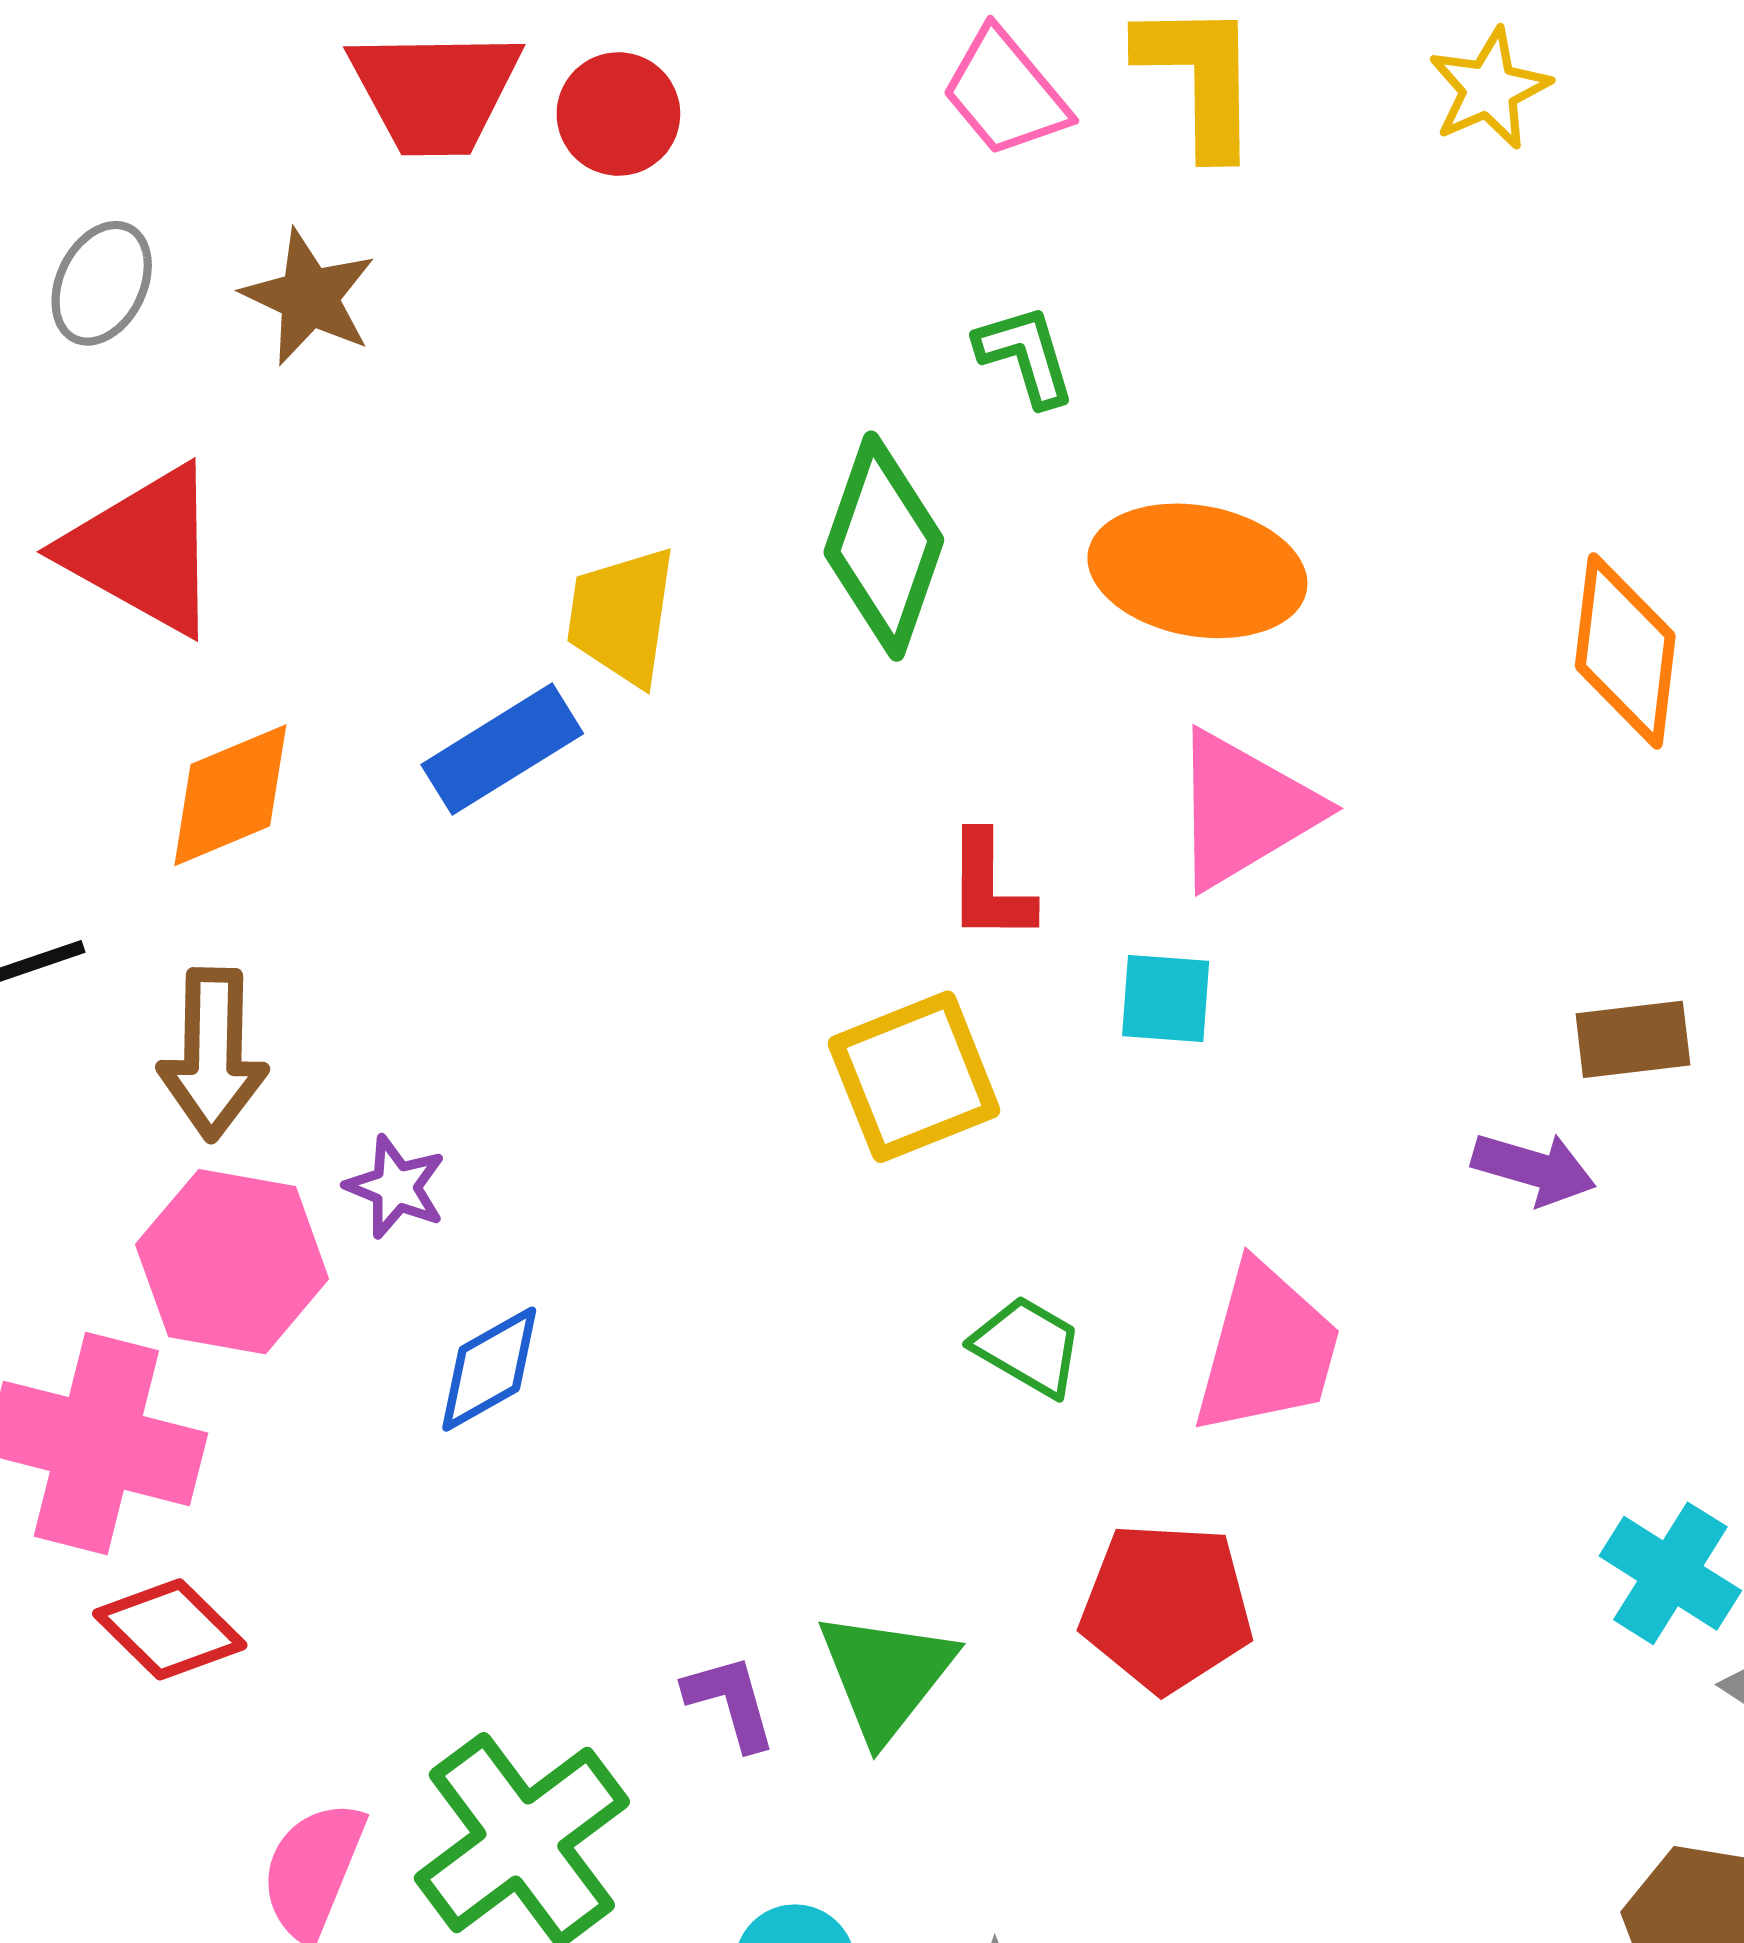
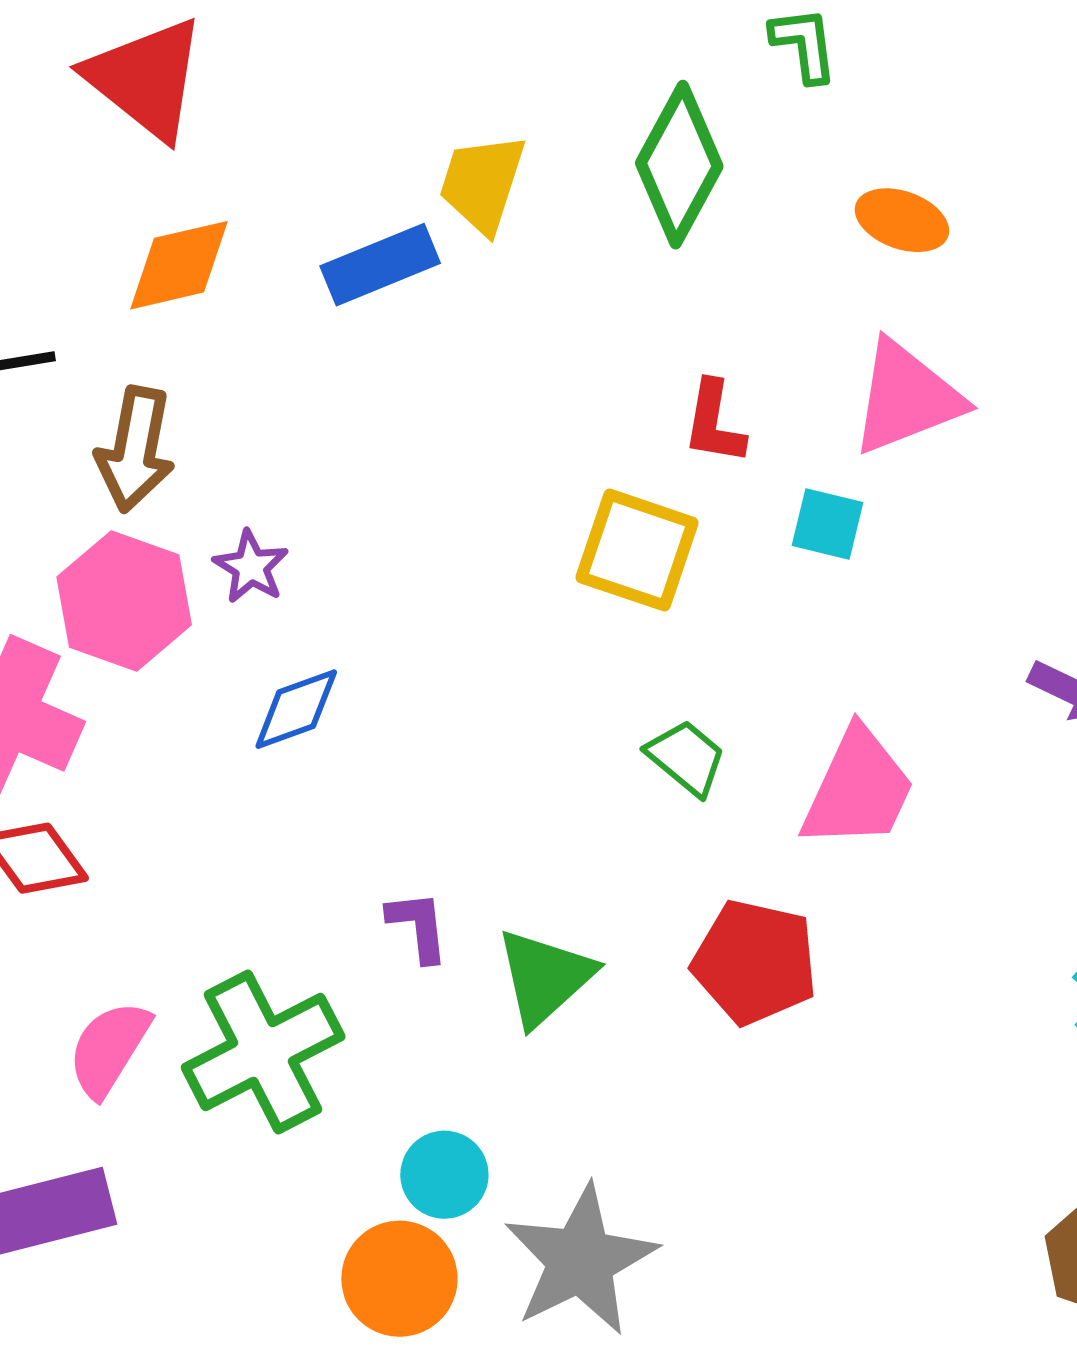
orange ellipse: (1197, 571) -> (902, 220), size x0.6
yellow square: (914, 1077) -> (637, 550), turned 31
purple L-shape: (730, 1702) -> (418, 926), moved

